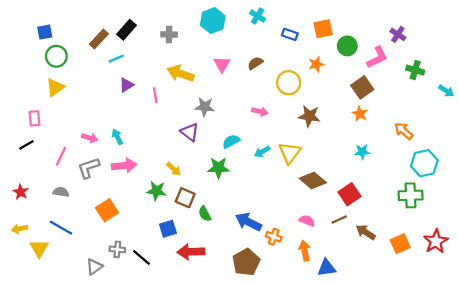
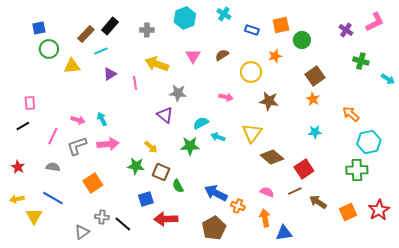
pink L-shape: (377, 57) -> (375, 22), moved
yellow triangle: (55, 87) -> (72, 66), moved, turned 30
cyan arrow: (262, 152) -> (218, 137), moved, turned 48

